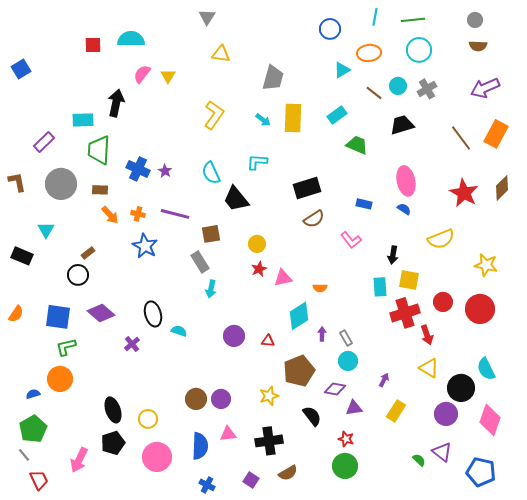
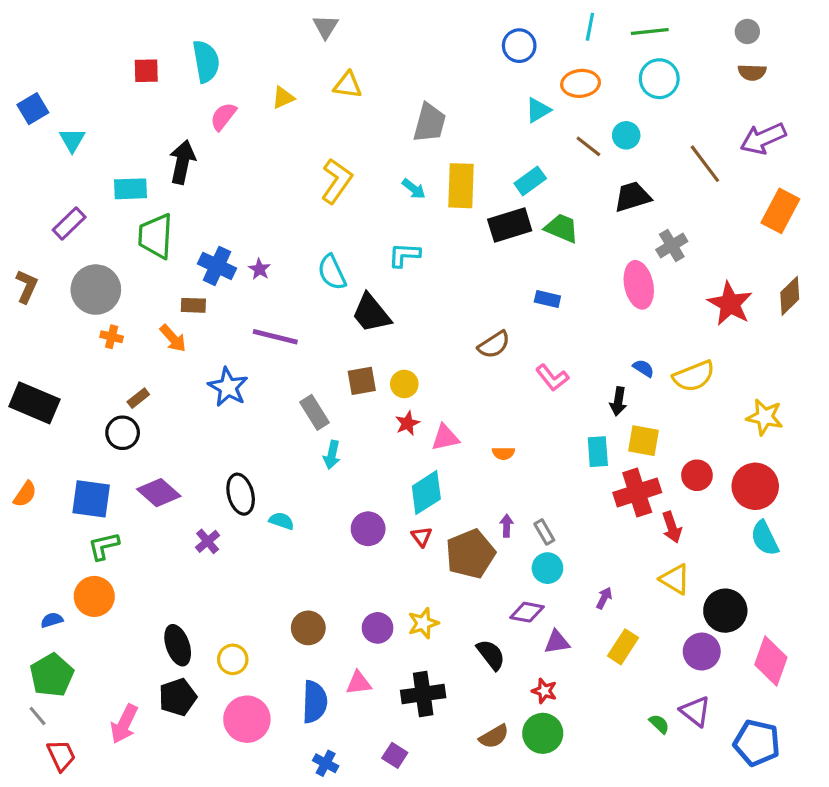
cyan semicircle: (131, 39) -> (206, 61), turned 80
yellow triangle: (168, 76) -> (283, 98), moved, turned 35
gray cross: (427, 89) -> (672, 245), moved
brown line: (461, 138) -> (705, 164), moved
brown L-shape: (17, 182) -> (27, 286), turned 35
black rectangle: (307, 188) -> (510, 225), moved
brown rectangle: (100, 190) -> (193, 305), moved
blue rectangle: (364, 204) -> (547, 299), moved
blue semicircle: (404, 209) -> (643, 368), moved
orange cross: (138, 214) -> (112, 337), moved
cyan triangle: (46, 230) -> (72, 140), moved
brown square: (211, 234) -> (362, 381), moved
black rectangle: (22, 256) -> (34, 403), size x1.4
cyan diamond: (299, 316) -> (426, 493), moved
red triangle: (268, 341) -> (422, 537), turned 48
cyan semicircle: (486, 369) -> (765, 538), moved
brown pentagon: (299, 371) -> (470, 554), moved
purple circle: (221, 399) -> (378, 628), moved
brown semicircle: (288, 473) -> (494, 736), moved

